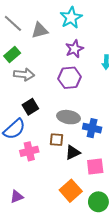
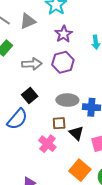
gray arrow: (24, 74) -> (32, 64), moved
pink cross: (29, 151) -> (47, 144), moved, turned -30
black triangle: (73, 152) -> (76, 133), turned -42

